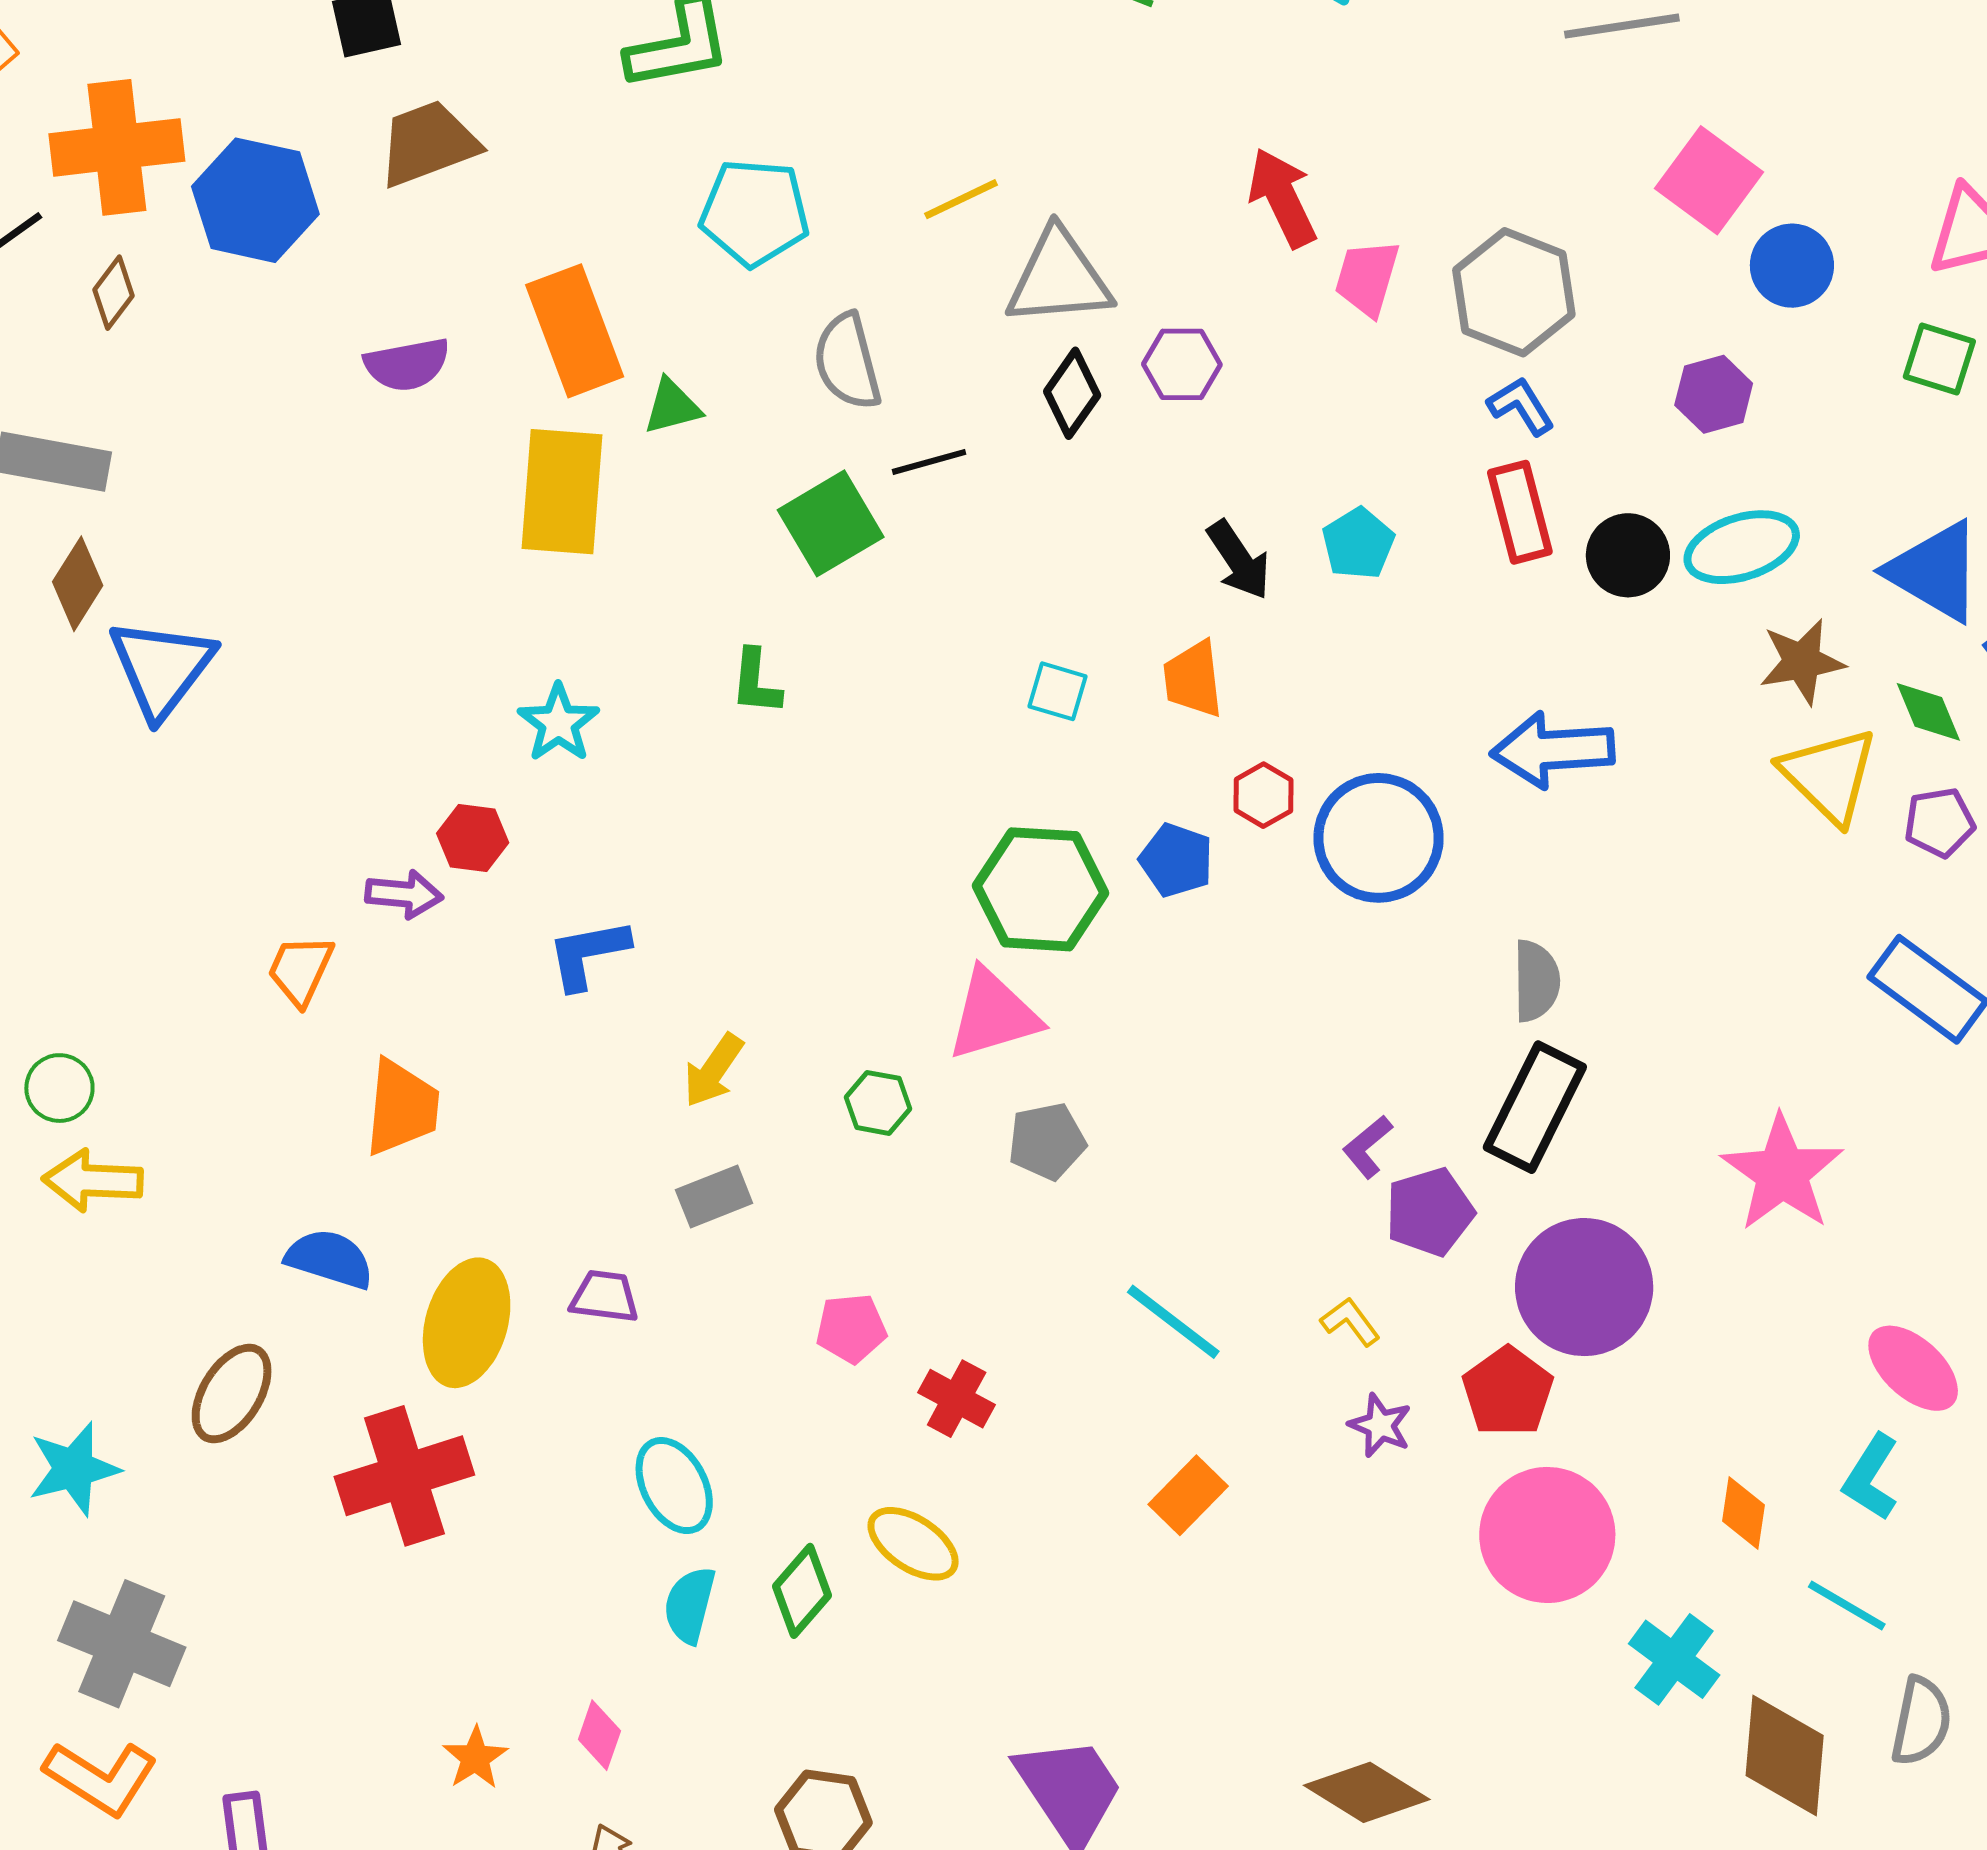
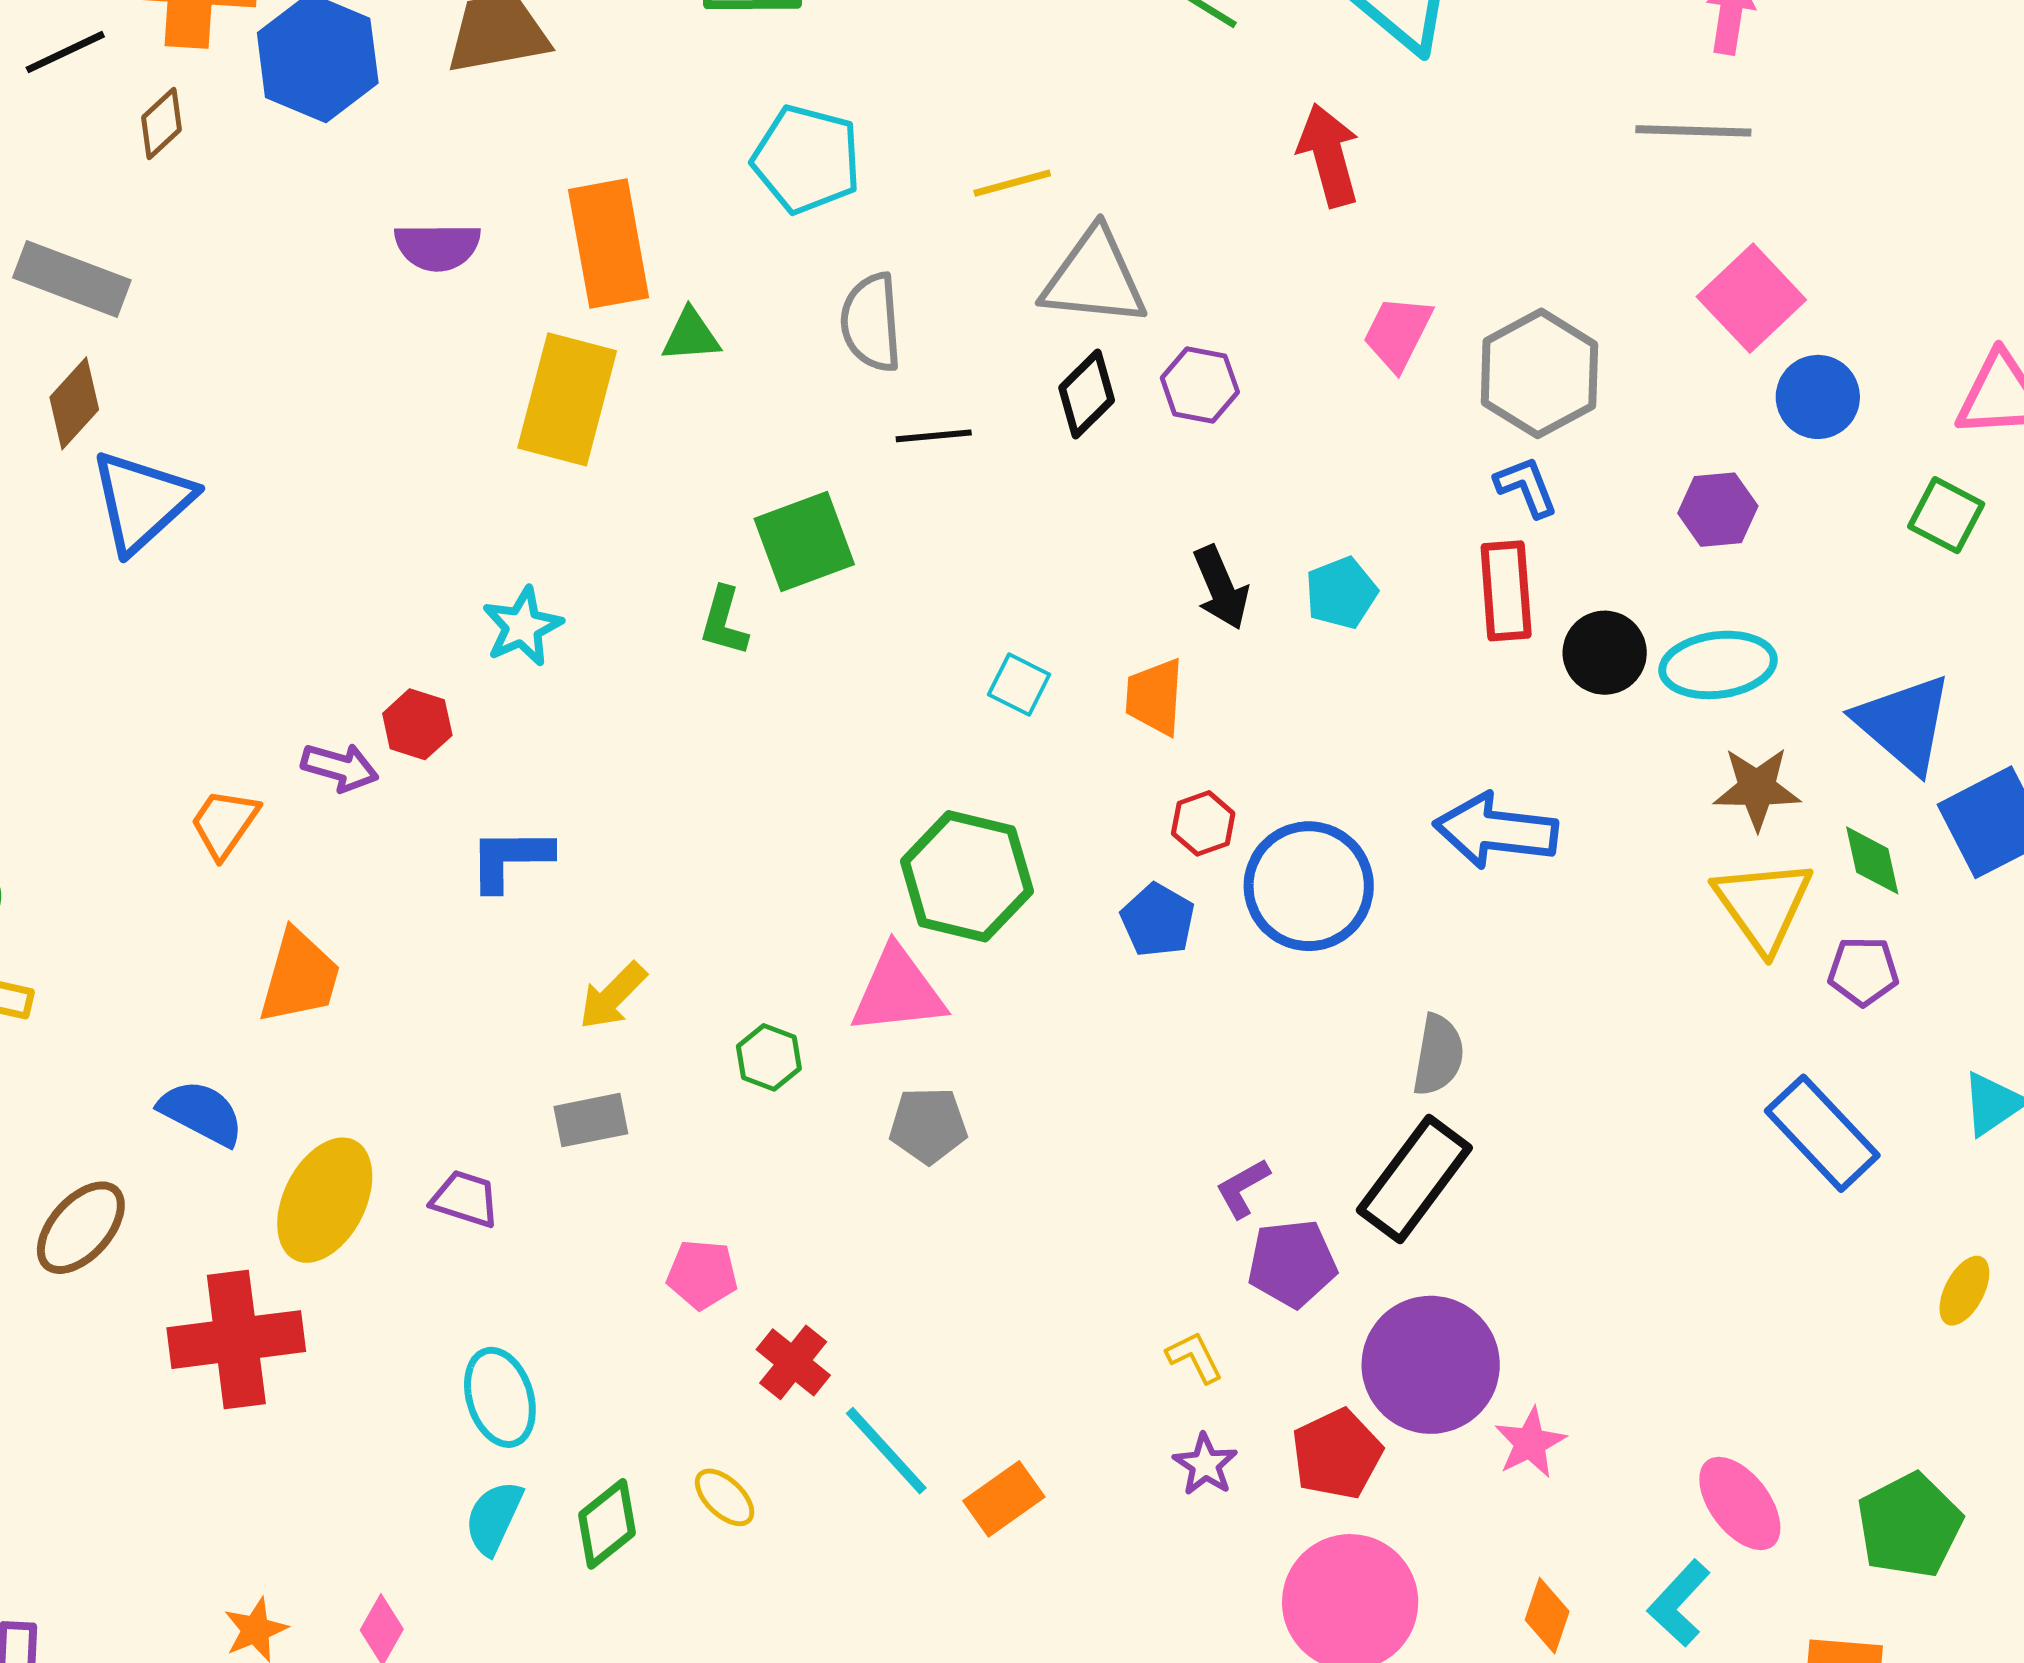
red arrow: (1282, 198) -> (1329, 155), moved
green square: (831, 523) -> (804, 541), moved
blue pentagon: (1176, 860) -> (1158, 920), moved
pink star: (1782, 1173) -> (1530, 1443), moved, size x0.6
cyan line: (1173, 1322) -> (886, 1451), moved
yellow ellipse: (913, 1544) -> (725, 1497), size x0.7

